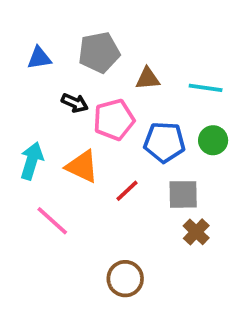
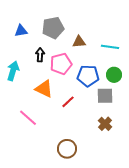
black arrow: (75, 103) -> (40, 55), turned -112
cyan arrow: (32, 161) -> (13, 71), moved
gray square: (183, 194) -> (105, 96), moved

